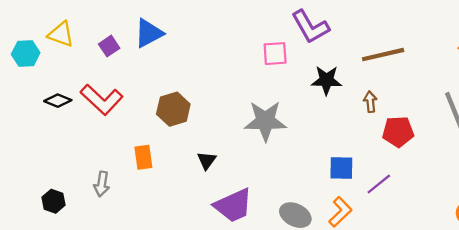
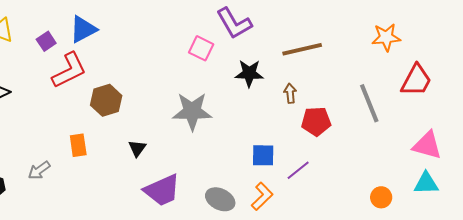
pink square: (275, 54) -> (201, 48), turned 30
red L-shape: (102, 100) -> (69, 70), moved, turned -69
gray arrow: (102, 184) -> (39, 170), turned 45

